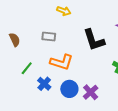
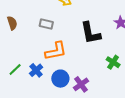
orange L-shape: (62, 62) -> (56, 51), turned -35
green line: (27, 68) -> (15, 69), moved

